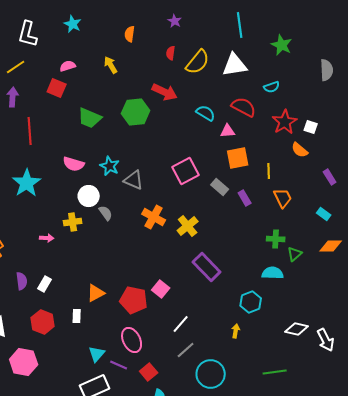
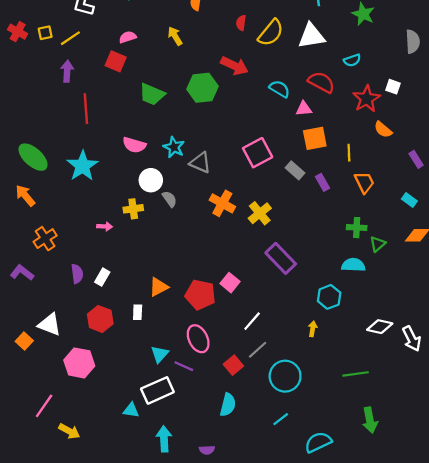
white square: (311, 127) -> (393, 87), moved
red square: (149, 372) -> (233, 365), moved

